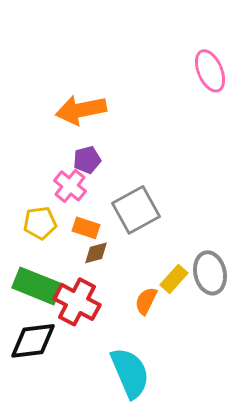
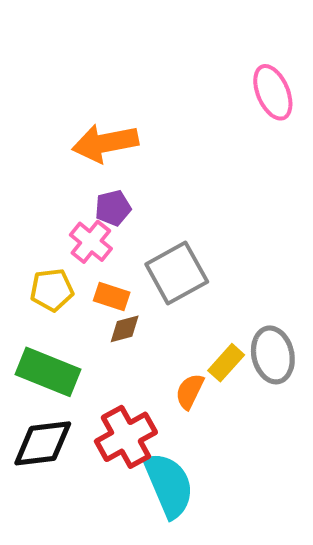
red cross: (77, 302) -> (126, 437), moved, turned 33

